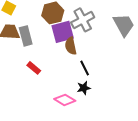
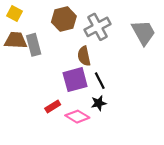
purple square: (63, 32) -> (75, 80), moved
red rectangle: (34, 68) -> (53, 106), moved, turned -72

